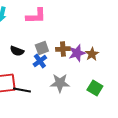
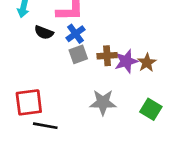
black semicircle: (17, 51) -> (44, 32), moved
blue cross: (40, 61) -> (75, 34), moved
black line: (22, 90) -> (45, 126), moved

